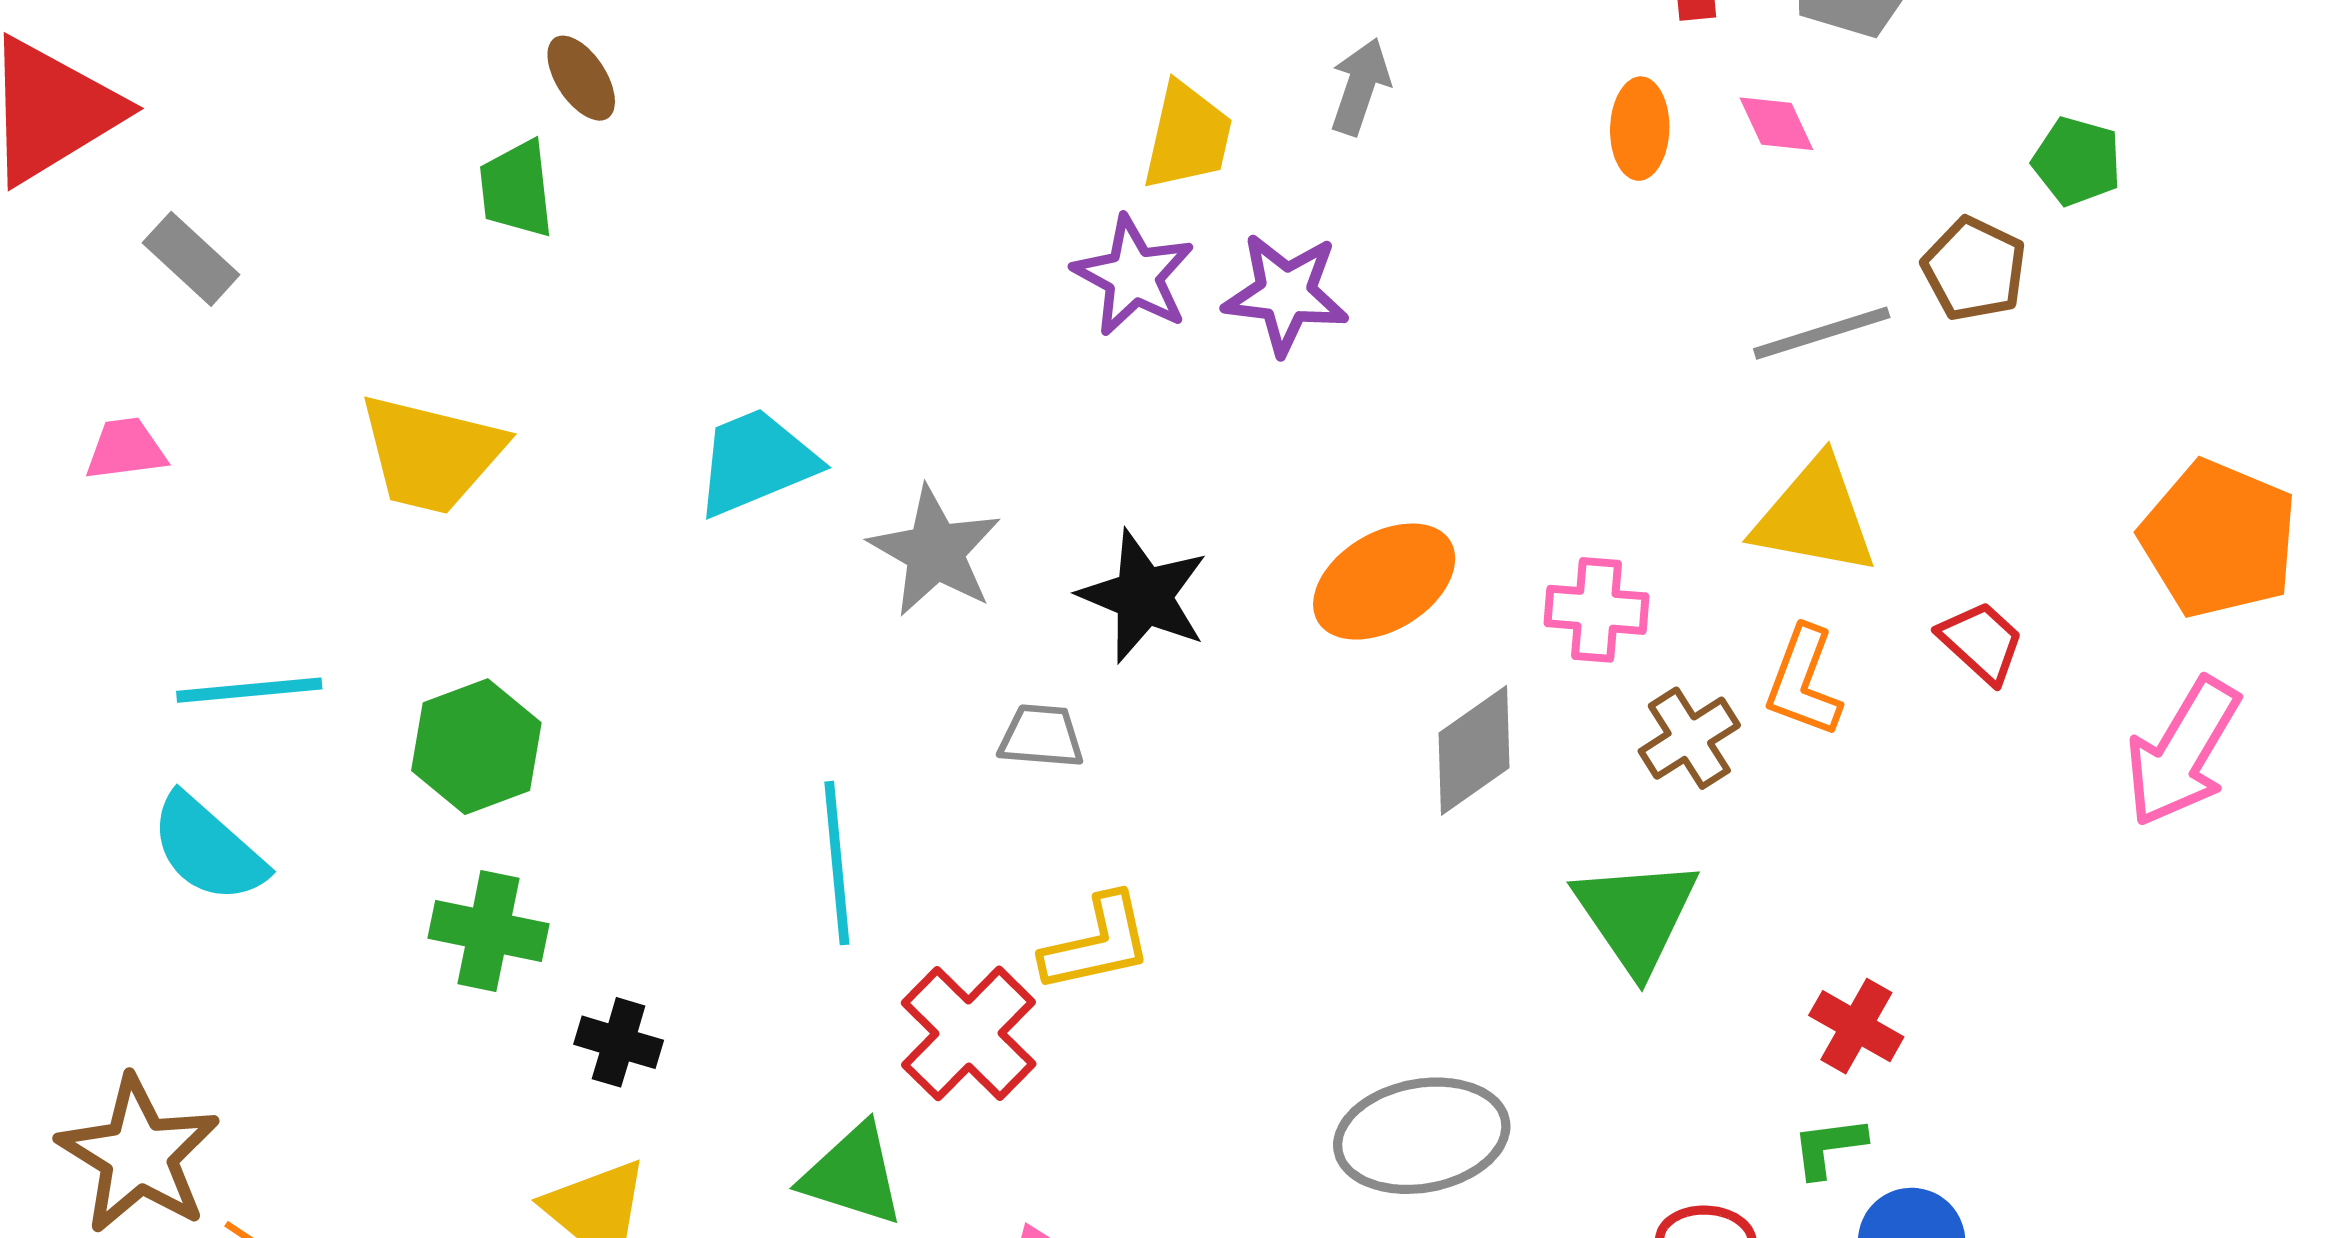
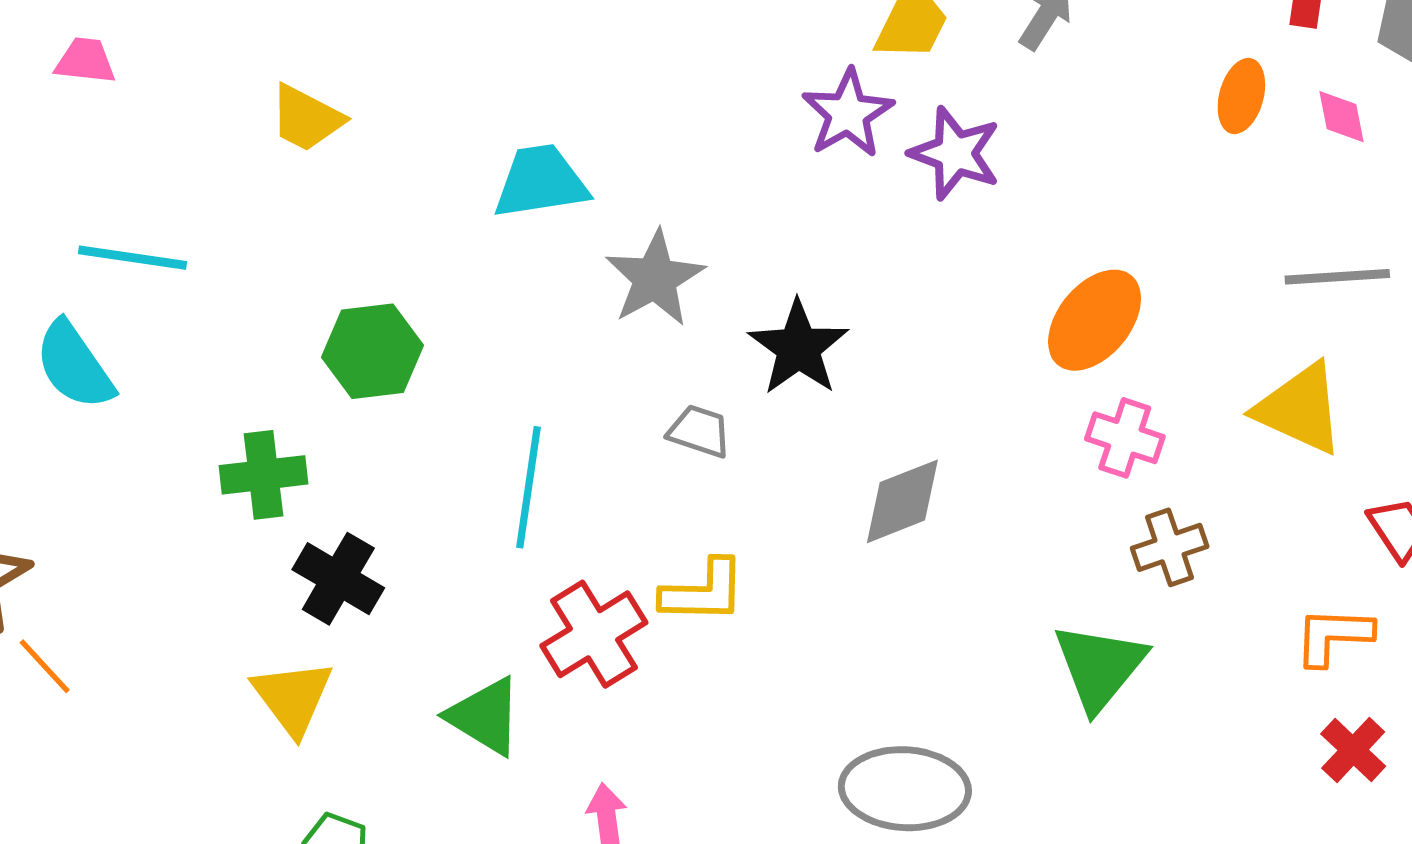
yellow trapezoid: (431, 454) -> (306, 118), size x0.7
orange ellipse: (1384, 582) -> (1095, 320), moved, turned -33
orange L-shape: (1804, 682) -> (1333, 636), moved, turned 58
green hexagon: (476, 747) -> (372, 351), moved
gray diamond: (1474, 750) -> (902, 501), moved
green cross: (488, 931) -> (263, 475), turned -32
red cross: (1856, 1026) -> (1353, 750), moved
black cross: (619, 1042) -> (338, 579), size x1.4

